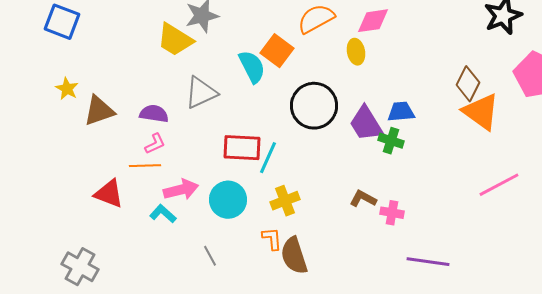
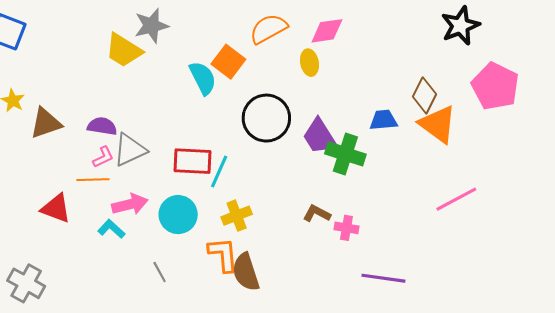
gray triangle: (201, 93) -> (130, 150), moved
blue trapezoid: (401, 112) -> (383, 120), moved
green cross: (391, 141) -> (345, 154), size x1.5
orange L-shape: (272, 239) -> (223, 255), size x1.5

